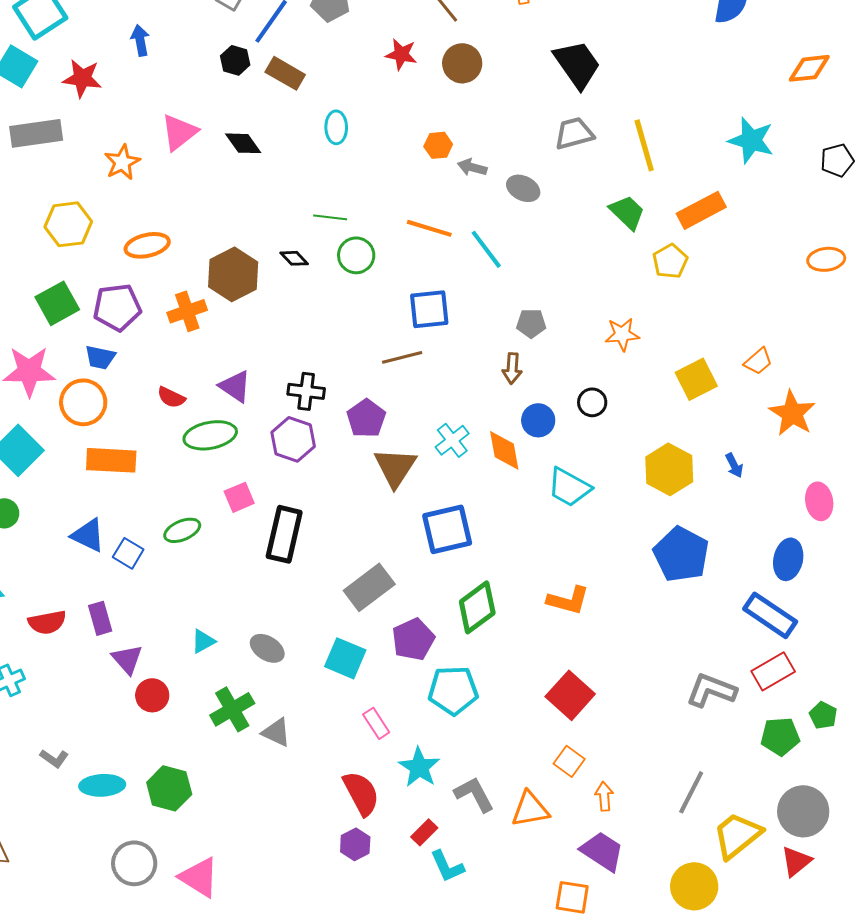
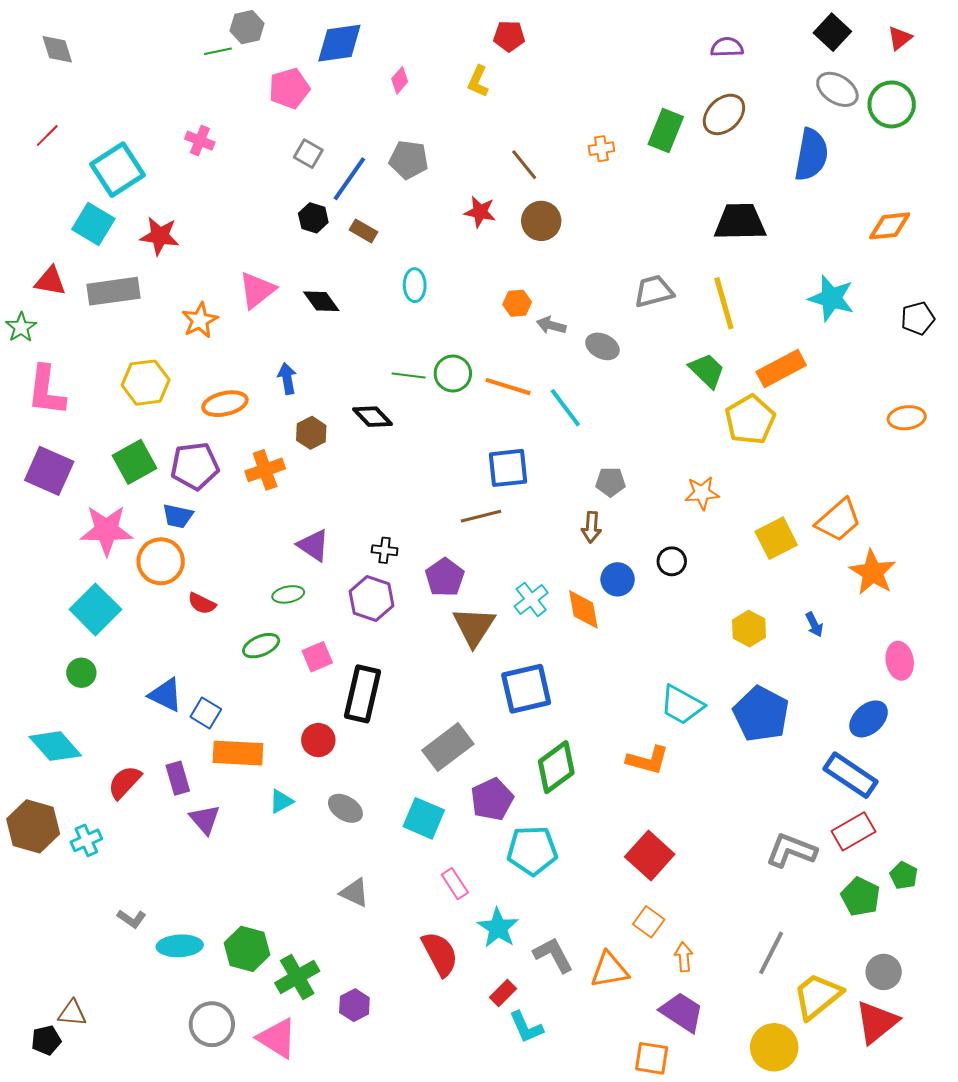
blue arrow: (140, 40) -> (287, 379), moved
black trapezoid: (577, 64) -> (740, 222), moved, turned -56
brown rectangle: (285, 73) -> (363, 231), size x0.7
green circle: (356, 255) -> (453, 374), moved
black diamond: (294, 258) -> (373, 417), size x1.4
yellow pentagon: (670, 261) -> (750, 420), size x1.4
brown hexagon: (233, 274) -> (311, 433), size x0.6
orange trapezoid: (758, 361) -> (838, 520), size x1.6
black cross: (306, 391) -> (385, 550), size x0.7
red semicircle: (171, 397) -> (202, 603), moved
green ellipse: (210, 435) -> (288, 594), size x0.6
orange rectangle: (111, 460) -> (238, 753), moved
yellow hexagon: (669, 469) -> (749, 629), size x0.7
cyan trapezoid: (569, 487) -> (682, 705), moved
green ellipse: (182, 530) -> (261, 646), moved
blue ellipse: (788, 559) -> (869, 719), turned 36
red semicircle: (47, 622) -> (125, 782), turned 144
red circle: (152, 695) -> (318, 740), moved
green cross: (232, 709) -> (297, 977), moved
green pentagon: (780, 736) -> (861, 897), turned 30
gray circle: (803, 811) -> (884, 972), size x0.7
purple hexagon: (355, 844) -> (354, 1005), moved
red triangle: (796, 861) -> (877, 1022), size x1.4

